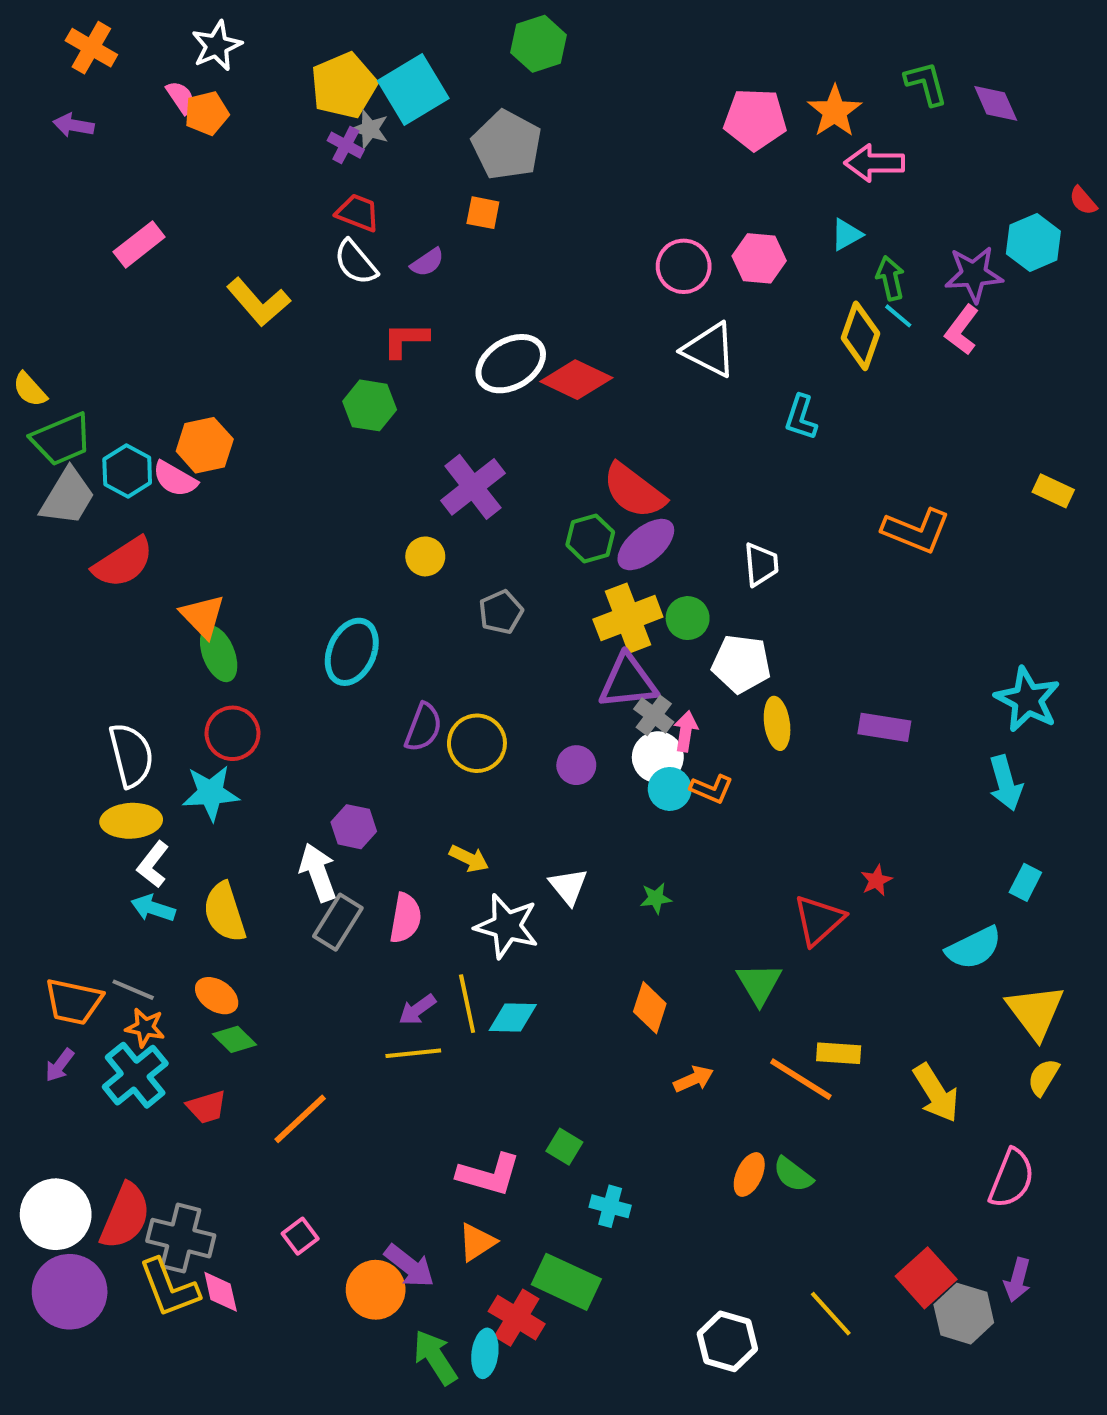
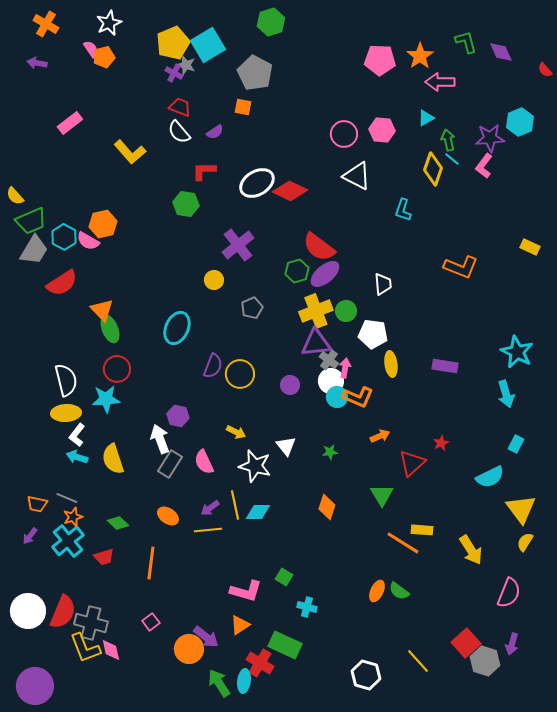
red semicircle: (1083, 201) -> (545, 70), moved
orange L-shape: (711, 789) -> (358, 397), size x1.4
pink semicircle: (405, 918) -> (204, 462), turned 145
orange ellipse: (217, 996) -> (168, 516), moved
orange trapezoid: (74, 1002) -> (37, 504), size x0.7
orange star: (145, 1027) -> (73, 517), turned -30
orange arrow: (694, 1079) -> (380, 436), moved
orange line: (300, 1119) -> (151, 563), turned -40
purple circle: (70, 1292) -> (35, 686), moved

